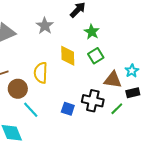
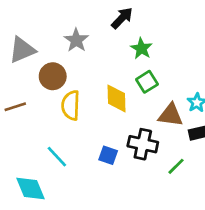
yellow diamond: (68, 56) -> (116, 98), moved
brown circle: (18, 89) -> (53, 76), moved
green line: (117, 109) -> (176, 166), moved

